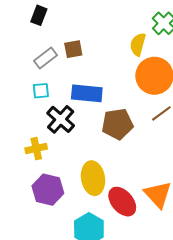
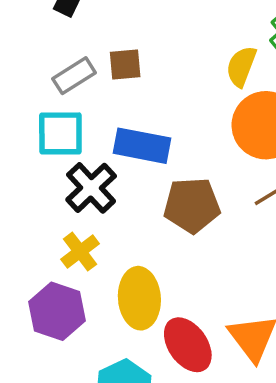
cyan square: (41, 91) -> (60, 133), size x1.6
yellow cross: (36, 149) -> (80, 252), moved, turned -30

